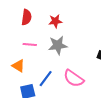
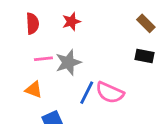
gray star: (58, 45) -> (68, 62), moved
blue line: (46, 79) -> (87, 93), moved

